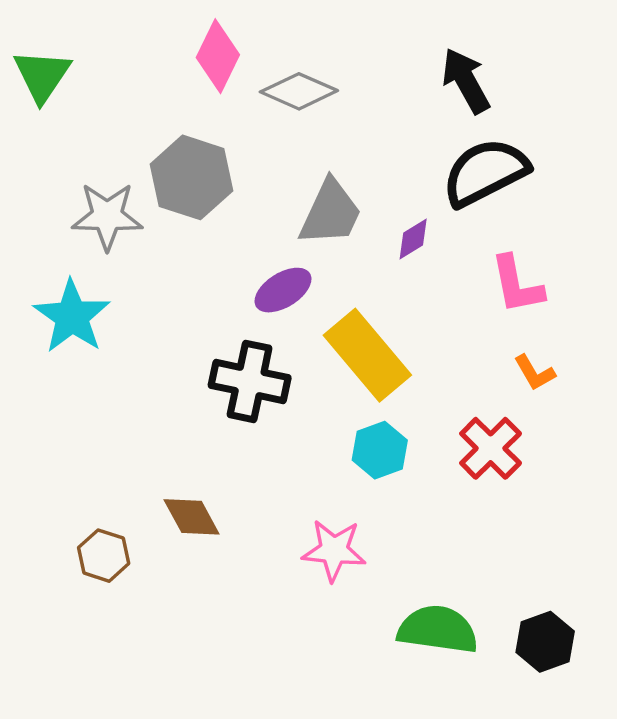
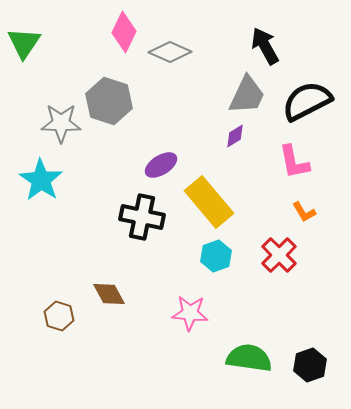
black semicircle: (485, 172) -> (307, 101), moved
gray trapezoid: (330, 213) -> (247, 95), moved

